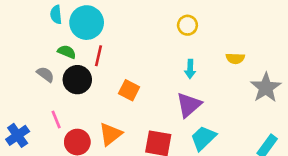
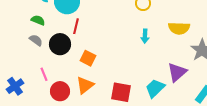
green semicircle: (67, 52) -> (38, 20), moved
yellow semicircle: (235, 58) -> (179, 28), size x1.5
orange square: (129, 90) -> (88, 58), moved
purple triangle: (189, 105) -> (177, 72), moved

